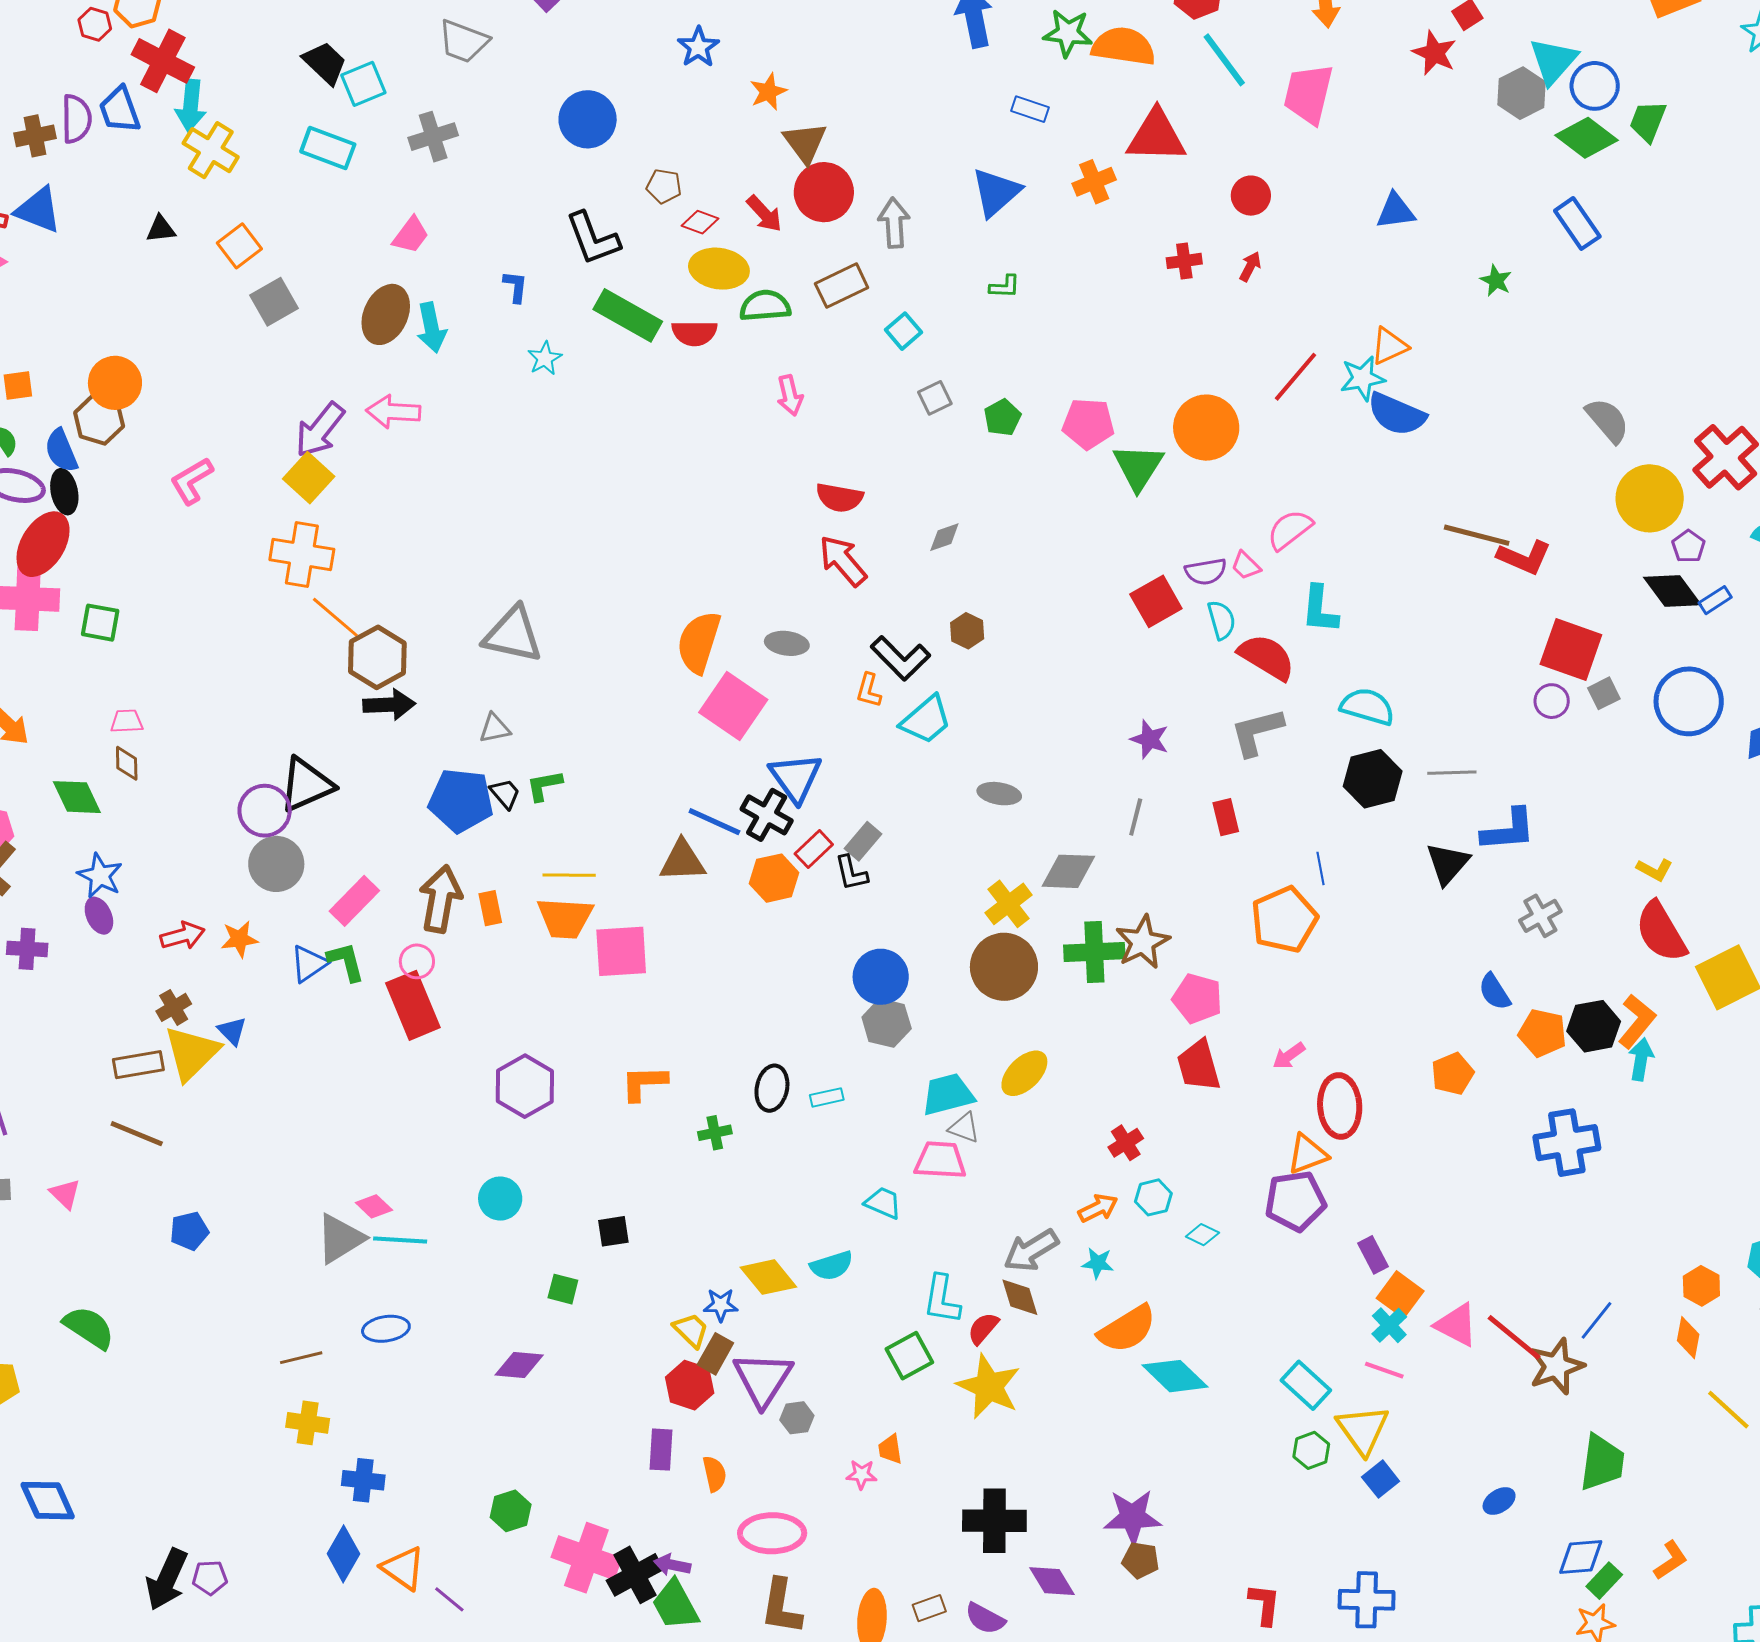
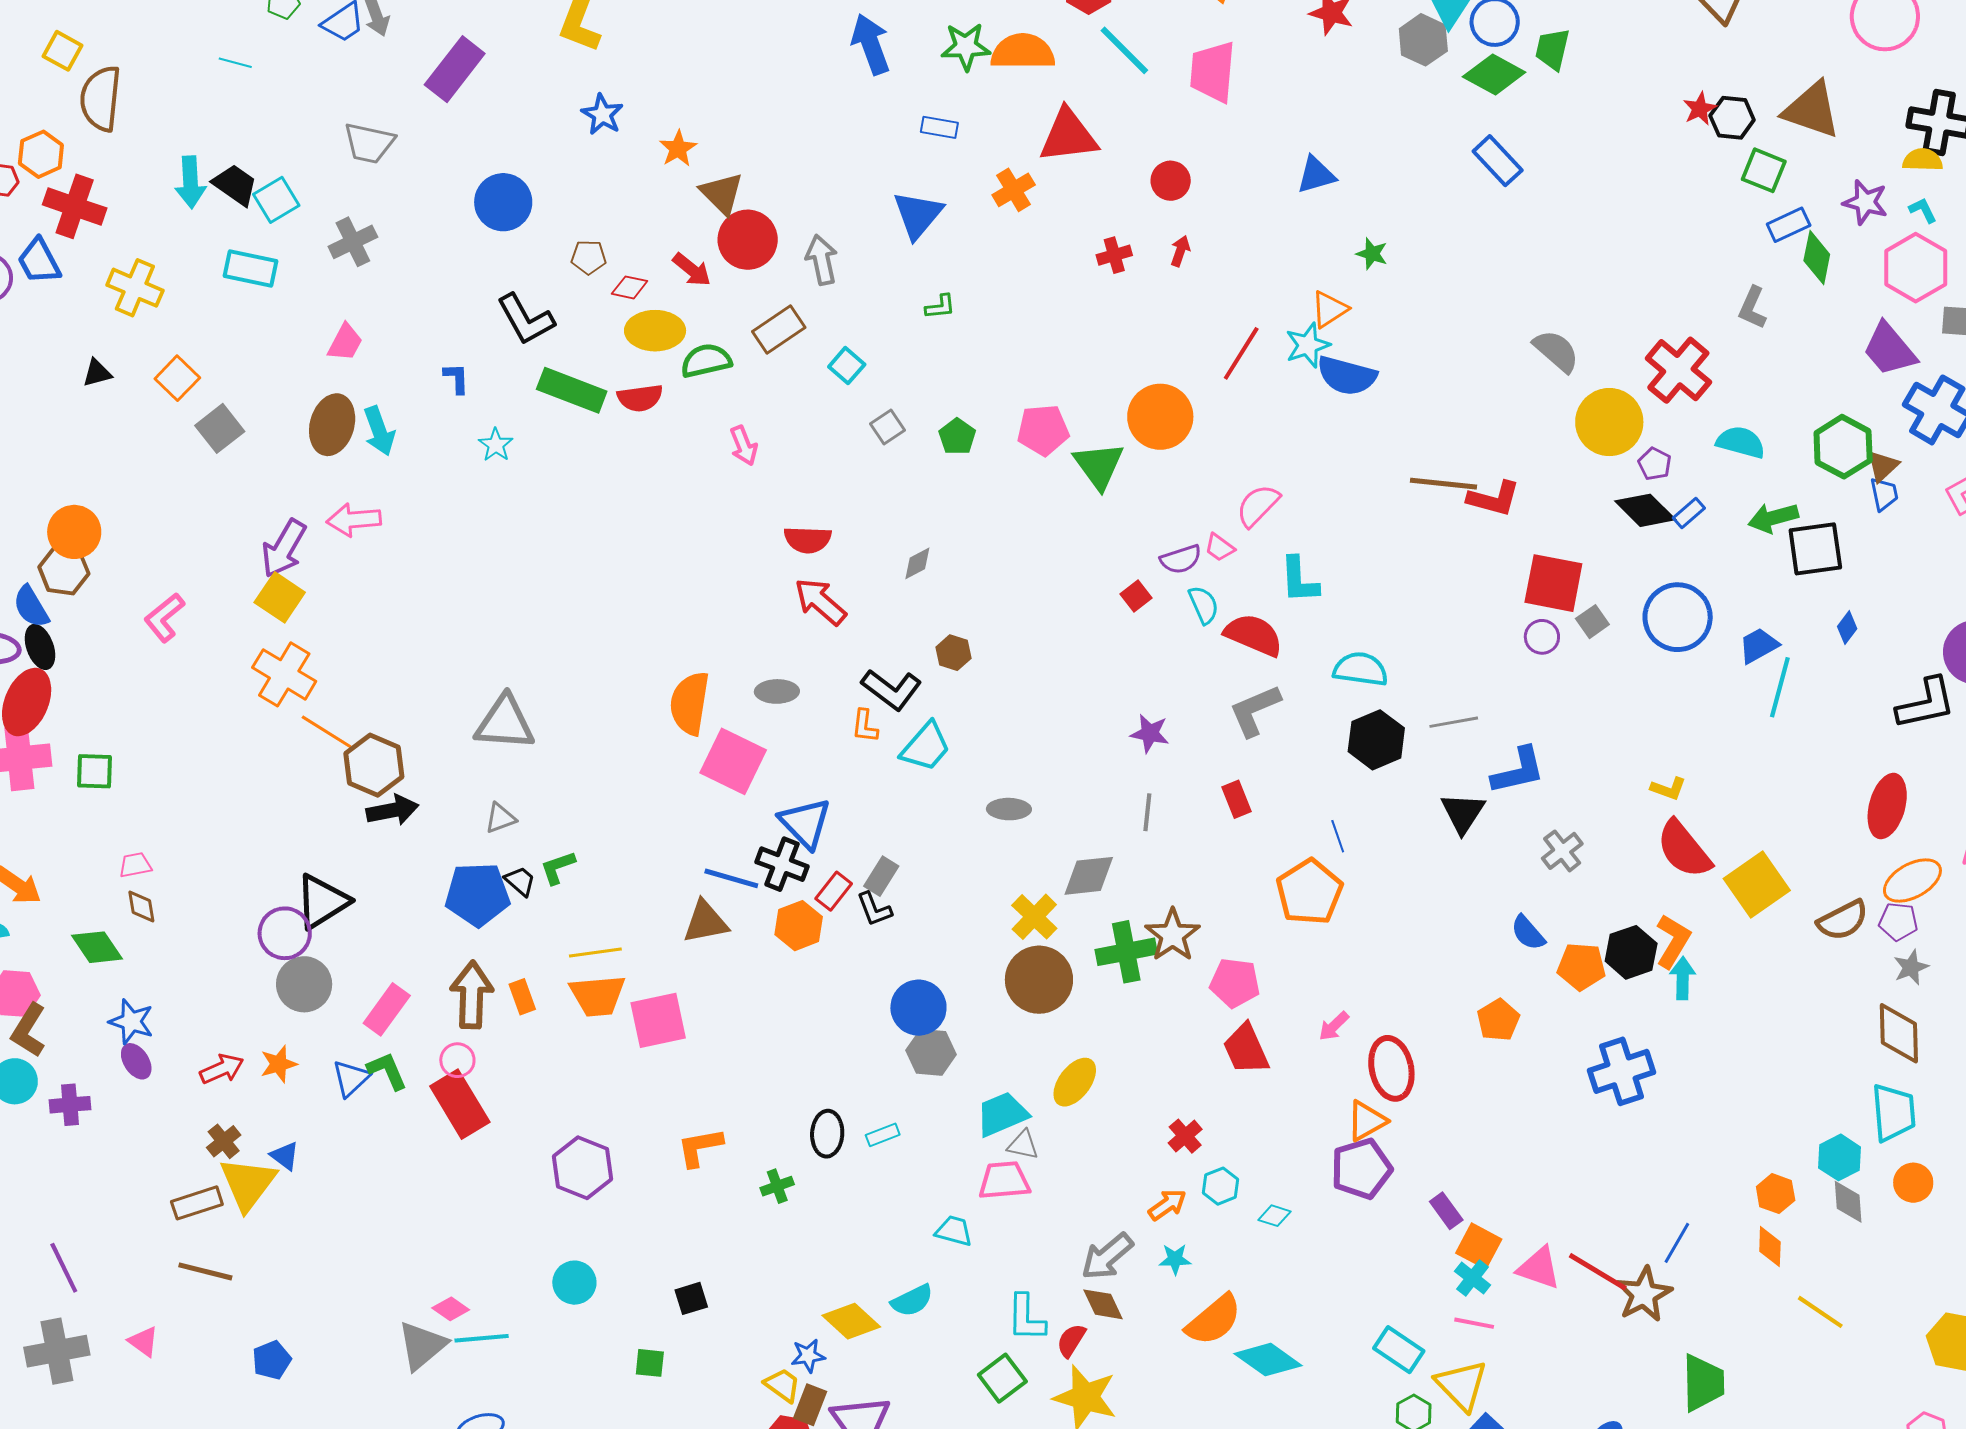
cyan arrow: (191, 106) -> (190, 182), moved
green star: (1496, 281) -> (1372, 254), moved
orange cross: (302, 554) -> (284, 674), turned 30
red square: (1156, 601) -> (1136, 596), size x0.6

